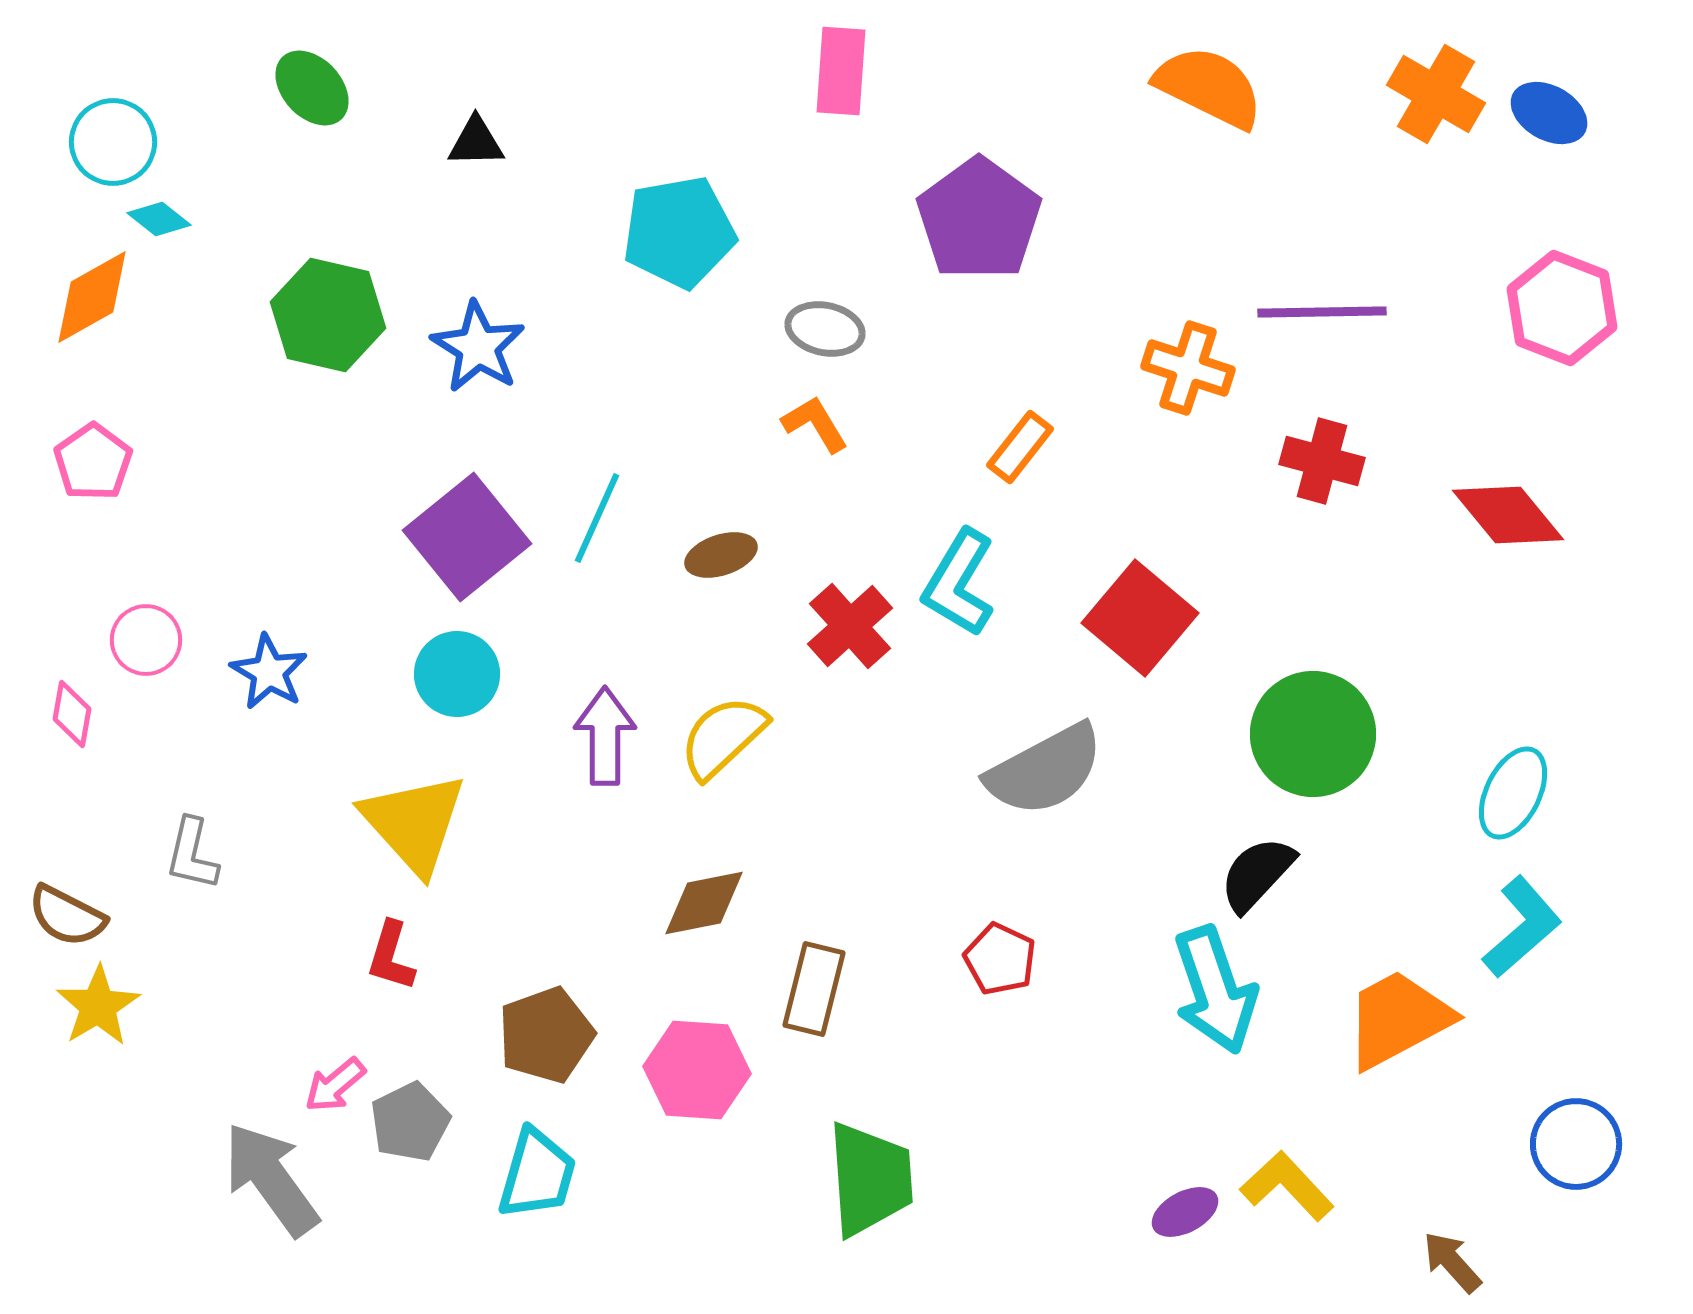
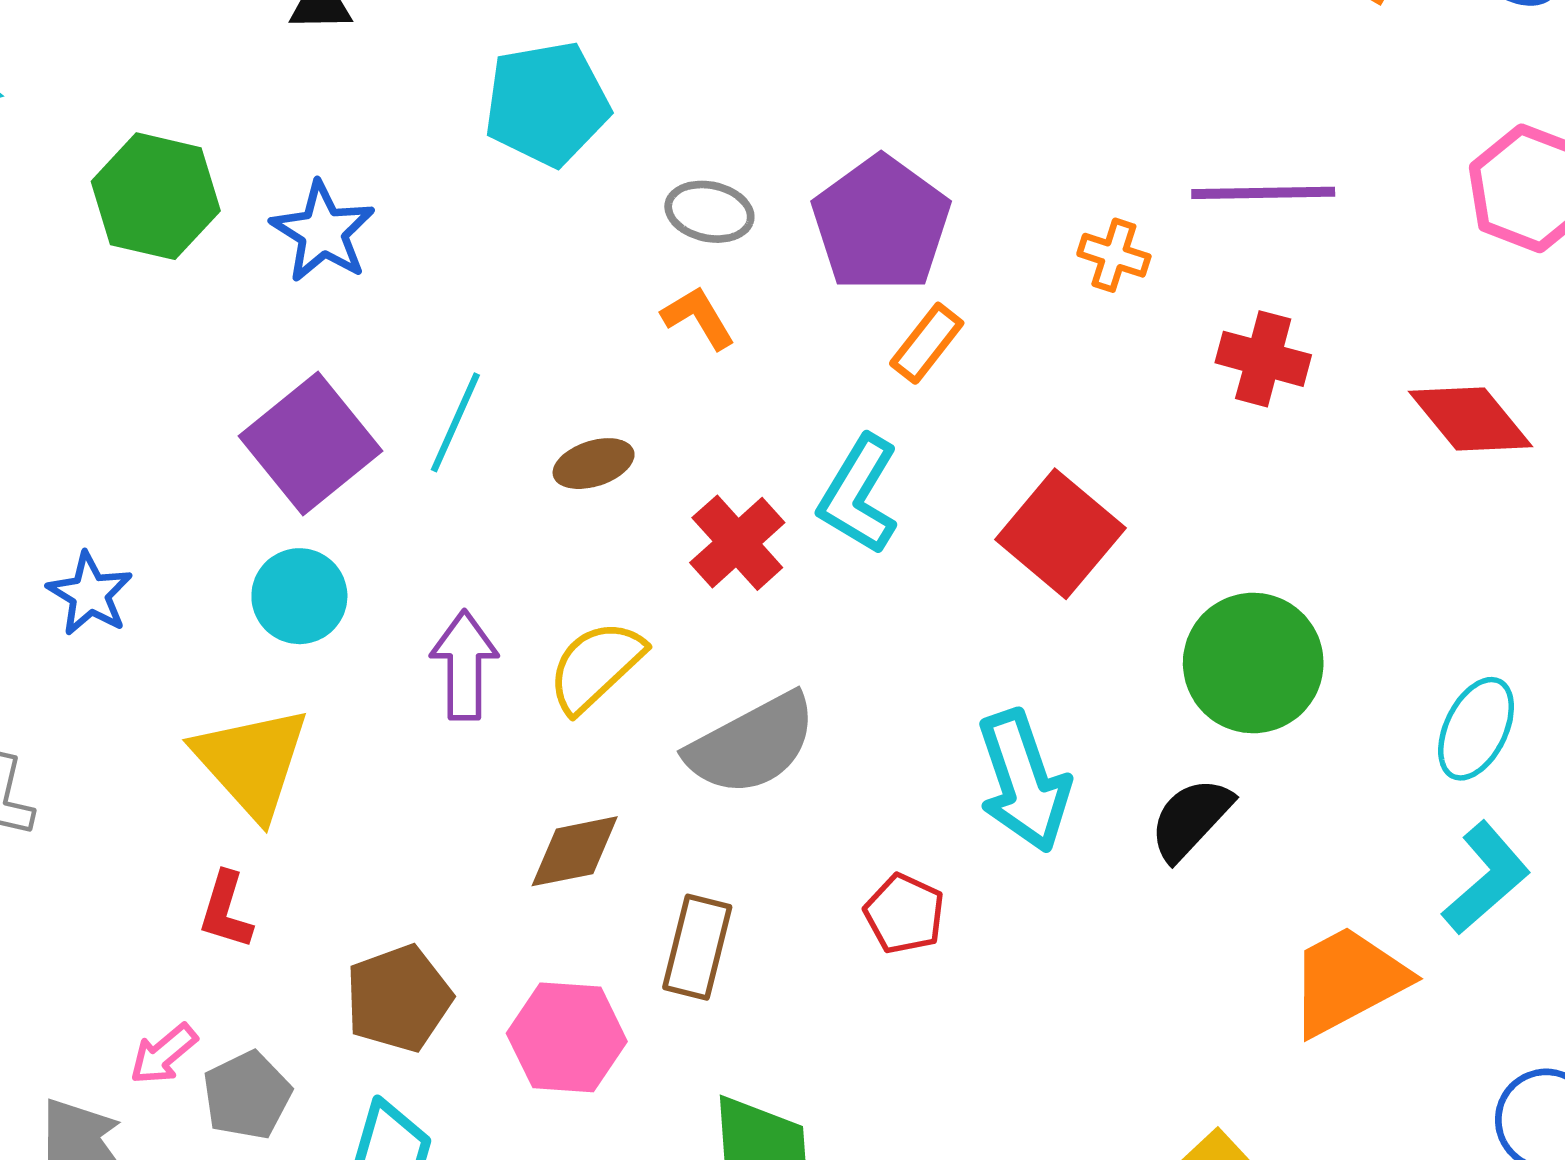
purple pentagon: (979, 219) -> (881, 224), moved
orange cross: (1188, 368) -> (1114, 255), size x0.7
gray semicircle: (1045, 770) -> (752, 744), moved
cyan arrow: (1215, 990) -> (1024, 781), moved

